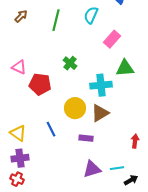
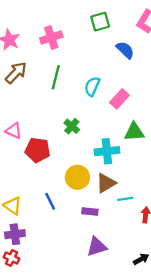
cyan semicircle: (91, 15) -> (92, 86), moved
brown arrow: (21, 16) -> (16, 73), size x1.5
cyan line: (117, 168) -> (125, 199), moved

